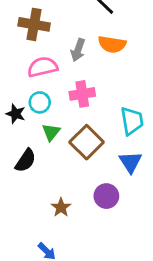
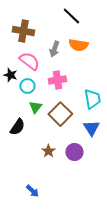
pink semicircle: (43, 67) -> (29, 61), turned 50
black star: (16, 114) -> (10, 75), moved
brown star: (61, 207) -> (48, 151), moved

